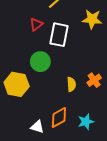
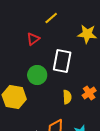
white rectangle: (59, 35) -> (62, 61), moved

